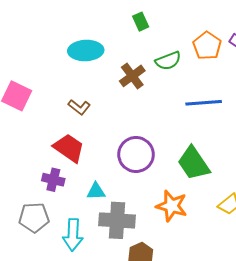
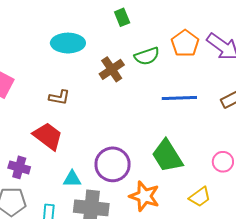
brown L-shape: (79, 107) -> (59, 97), turned -30
purple circle: (136, 154) -> (113, 164), moved
purple cross: (53, 180) -> (19, 167), moved

